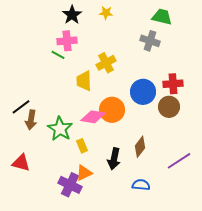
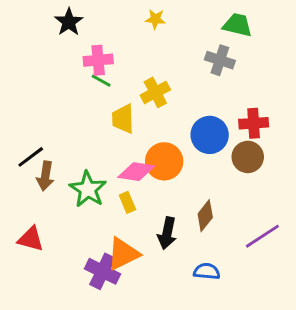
black star: (72, 15) -> (69, 22), moved
green line: (58, 55) -> (101, 81), moved
yellow rectangle: (82, 146) -> (127, 202), moved
orange triangle: (84, 173) -> (123, 254), size x1.4

